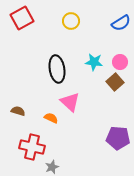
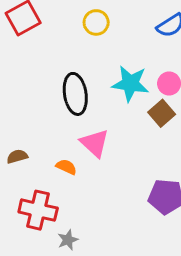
cyan star: (94, 62) -> (130, 84), size x1.4
brown semicircle: (18, 111) -> (17, 156), turned -32

